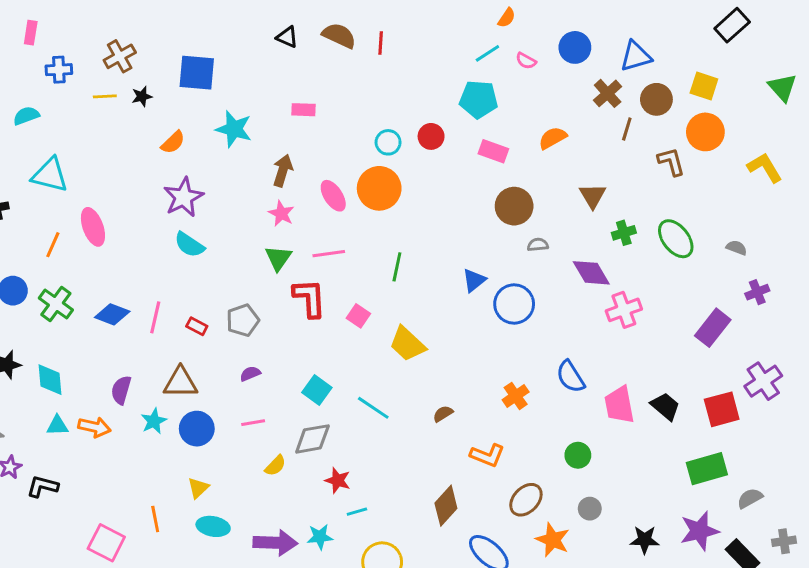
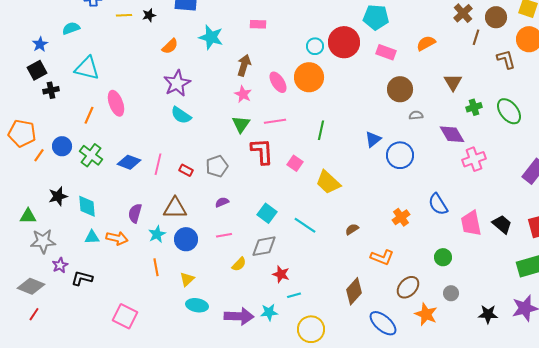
red circle: (431, 136) -> (344, 42), size x1.8
orange line: (155, 519) -> (156, 267), moved

